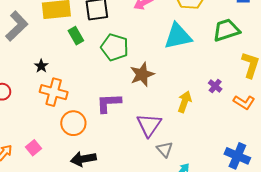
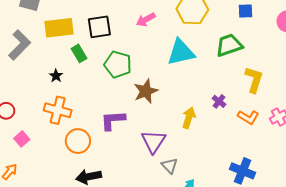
black star: (41, 66) -> (56, 76), moved
pink square: (33, 148) -> (22, 139), moved

